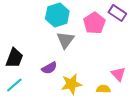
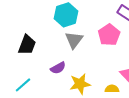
pink pentagon: (94, 23) -> (109, 35), moved
black trapezoid: (14, 58) -> (27, 45), moved

